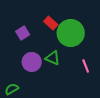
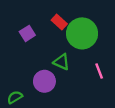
purple circle: (32, 62) -> (44, 81), moved

